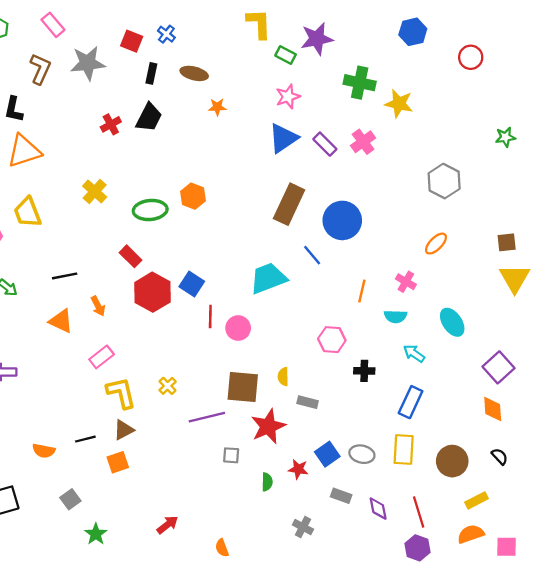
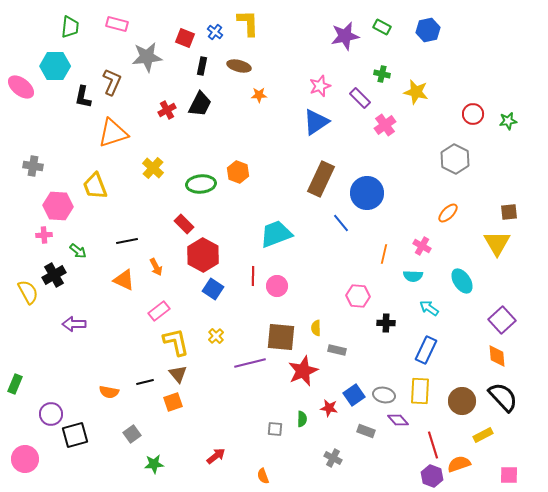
yellow L-shape: (259, 24) -> (248, 23), moved
pink rectangle: (53, 25) -> (117, 24), turned -35
green rectangle: (286, 55) -> (382, 27), moved
red circle: (471, 57) -> (473, 114), moved
brown L-shape: (40, 69) -> (112, 82), moved
green cross: (360, 83) -> (382, 74), size x0.6
purple rectangle: (325, 144) -> (360, 98), moved
orange triangle: (24, 151) -> (113, 133), moved
cyan trapezoid: (268, 278) -> (276, 234), moved
yellow triangle: (515, 278) -> (497, 243), moved
blue square: (192, 284) -> (213, 289), moved
brown triangle: (124, 430) -> (178, 374), turned -42
gray square: (231, 455) -> (275, 429), moved
black semicircle: (500, 456) -> (503, 397), size x2.0
purple diamond: (378, 509) -> (398, 420), moved, turned -30
green star: (96, 534) -> (154, 464), turned 30
orange semicircle: (471, 534) -> (459, 464), moved

